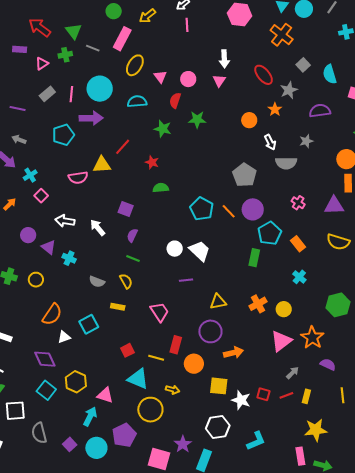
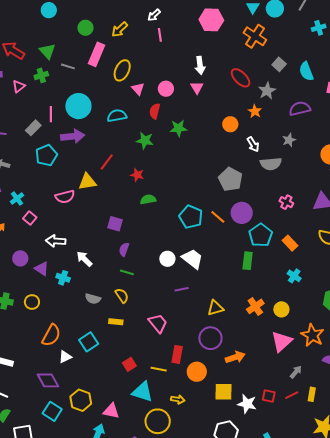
yellow ellipse: (135, 65) -> (122, 70), moved
gray rectangle: (47, 94) -> (33, 128), moved
white arrow: (98, 228) -> (84, 259), moved

